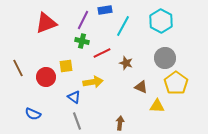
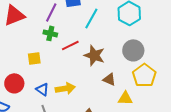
brown star: (126, 63) -> (94, 55), size x1.5
red circle: (46, 77) -> (14, 83), moved
yellow arrow: (93, 82) -> (65, 88), moved

